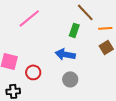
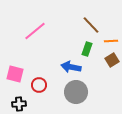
green rectangle: (74, 30) -> (87, 49), moved
gray circle: (70, 79) -> (76, 92), size x1.5

